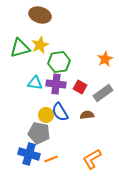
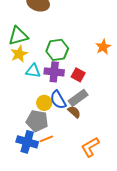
yellow star: (40, 45) -> (19, 54), moved
gray rectangle: (103, 93) -> (78, 98), moved
brown semicircle: (87, 115) -> (74, 112), moved, turned 48
orange line: (51, 159) -> (46, 139), moved

